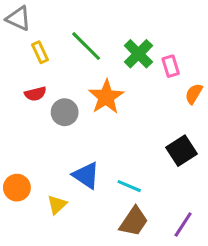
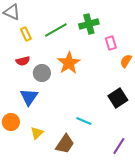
green line: (86, 46) -> (56, 30), turned -75
green cross: (138, 54) -> (89, 24), moved, turned 30
blue triangle: (86, 175) -> (29, 97), moved, turned 30
brown trapezoid: (134, 221) -> (65, 144), moved

